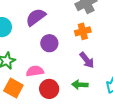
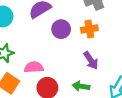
purple circle: (49, 43) -> (61, 29), moved

